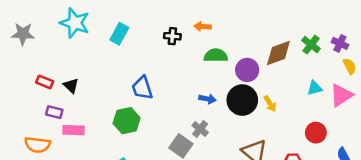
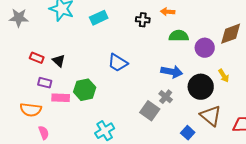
cyan rectangle: (119, 34) -> (99, 18), turned 36
blue trapezoid: (142, 88) -> (118, 63), turned -40
blue arrow: (207, 99) -> (172, 72), size x1.5
black circle: (242, 100) -> (201, 87), moved
green hexagon: (127, 121) -> (85, 90), moved

